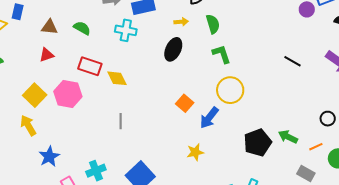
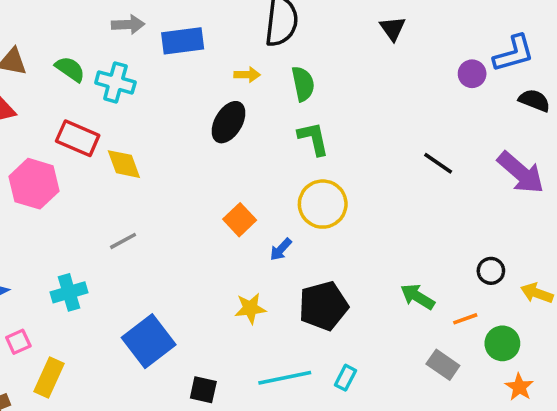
cyan cross: (126, 30) -> (115, 82), moved
blue arrow: (209, 118) -> (281, 249), size x0.6
gray line: (121, 121) -> (123, 241), turned 56
black pentagon: (258, 143) -> (323, 306), moved
cyan cross: (96, 171) -> (69, 292), moved

